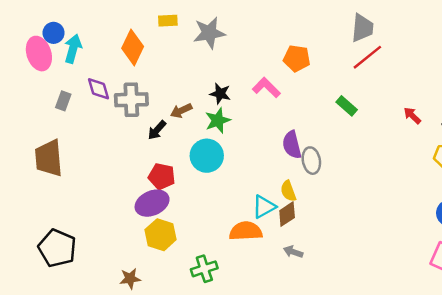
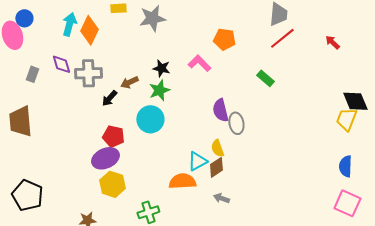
cyan arrow: (73, 49) -> (69, 24), moved
red arrow: (412, 116) -> (332, 42), moved

